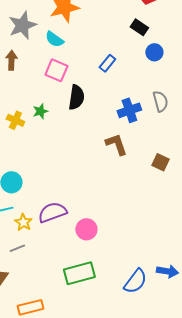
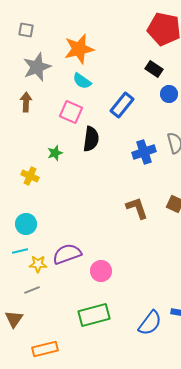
cyan semicircle: (54, 39) -> (82, 81), moved
blue rectangle: (107, 63) -> (122, 105), size x1.4
yellow cross: (15, 120) -> (30, 176), moved
brown L-shape: (116, 144) -> (137, 208), moved
yellow star: (23, 222) -> (38, 264), turned -30

